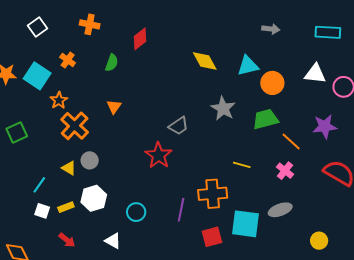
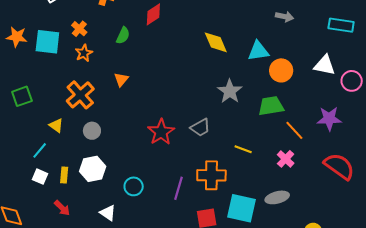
cyan square: (37, 76) -> (47, 42), turned -32
orange star: (59, 100) -> (84, 53), moved
gray trapezoid: (179, 126) -> (200, 128), moved
yellow triangle: (69, 168) -> (56, 125), moved
yellow rectangle: (66, 207) -> (64, 175), turned -70

